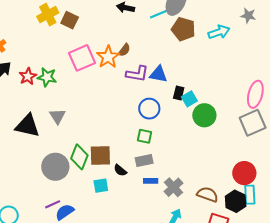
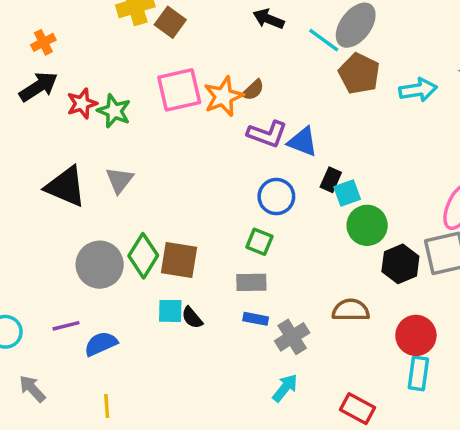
cyan line: (159, 14) -> (324, 40), turned 48
black semicircle: (120, 170) -> (192, 318), moved
brown semicircle: (208, 194) -> (351, 310), moved, turned -30
black hexagon: (236, 201) -> (400, 264), moved
purple line: (53, 204) -> (66, 326), moved

